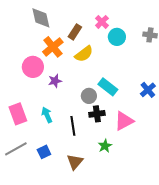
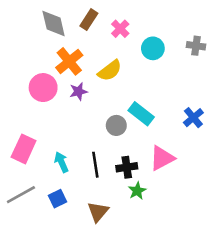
pink cross: (102, 22) -> (120, 29), moved
brown rectangle: (75, 32) -> (89, 20), moved
purple star: (55, 81) -> (78, 91), moved
pink rectangle: (18, 114) -> (24, 149), turned 45
black cross: (97, 114) -> (127, 167), moved
cyan arrow: (47, 115) -> (61, 162), moved

